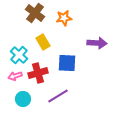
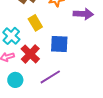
purple arrow: (97, 43) -> (83, 14), moved
red cross: (38, 73) -> (30, 54), turned -30

